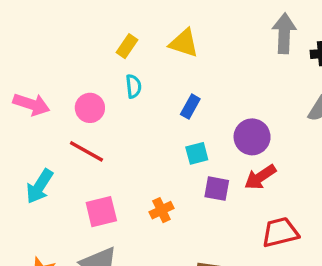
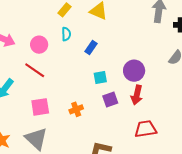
blue rectangle: (190, 107) -> (91, 47), moved
red arrow: (260, 177) -> (137, 95), turned -48
purple square: (217, 189) -> (110, 100), turned -35

